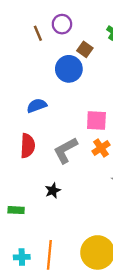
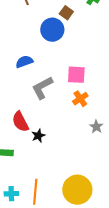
red semicircle: (28, 146) -> (20, 122), moved, turned 150
gray L-shape: (65, 150) -> (42, 88), moved

